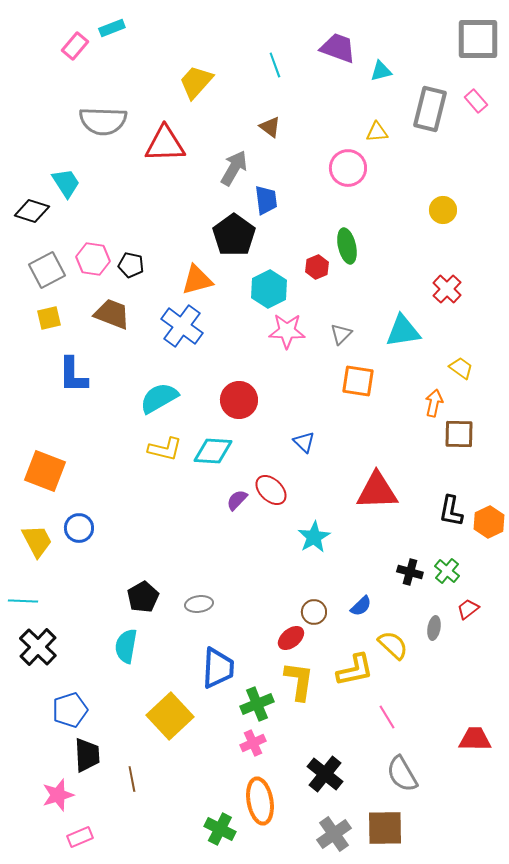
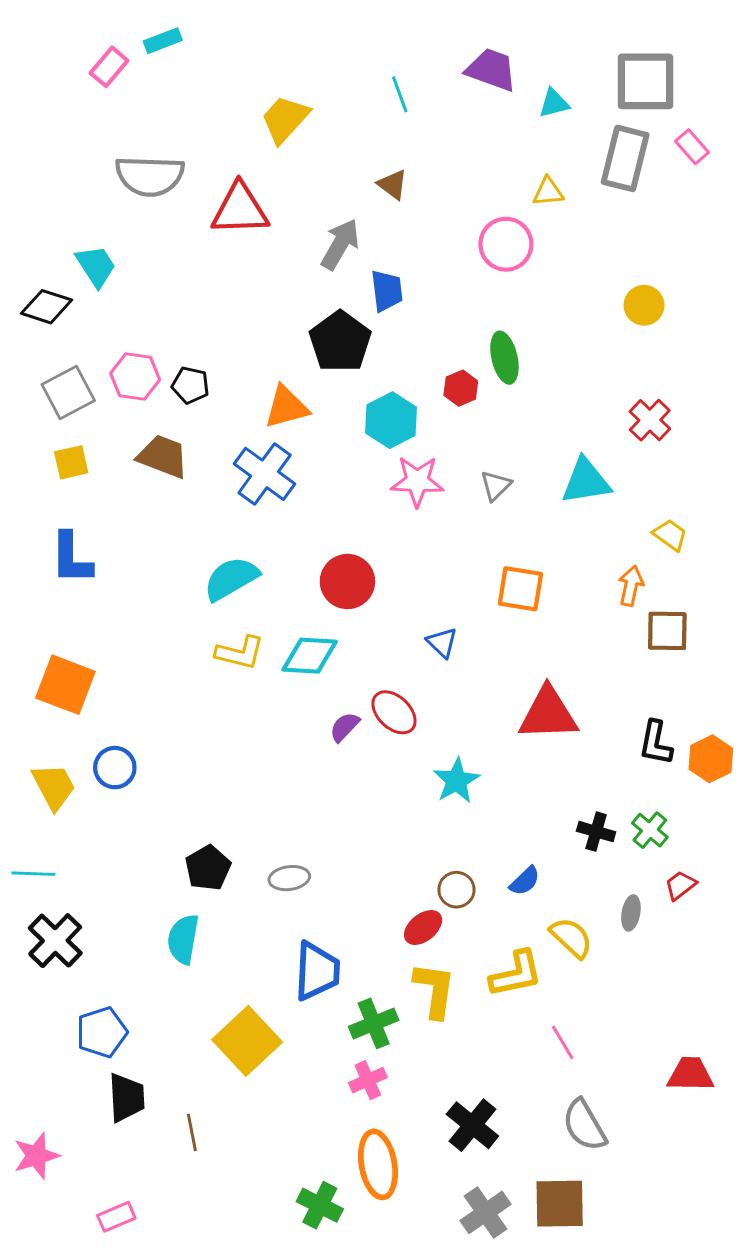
gray square: (478, 39) -> (645, 81), moved
blue L-shape: (73, 375) -> (71, 558), moved
orange square: (358, 381) -> (520, 589), moved
pink star: (58, 795) -> (36, 1156), moved

